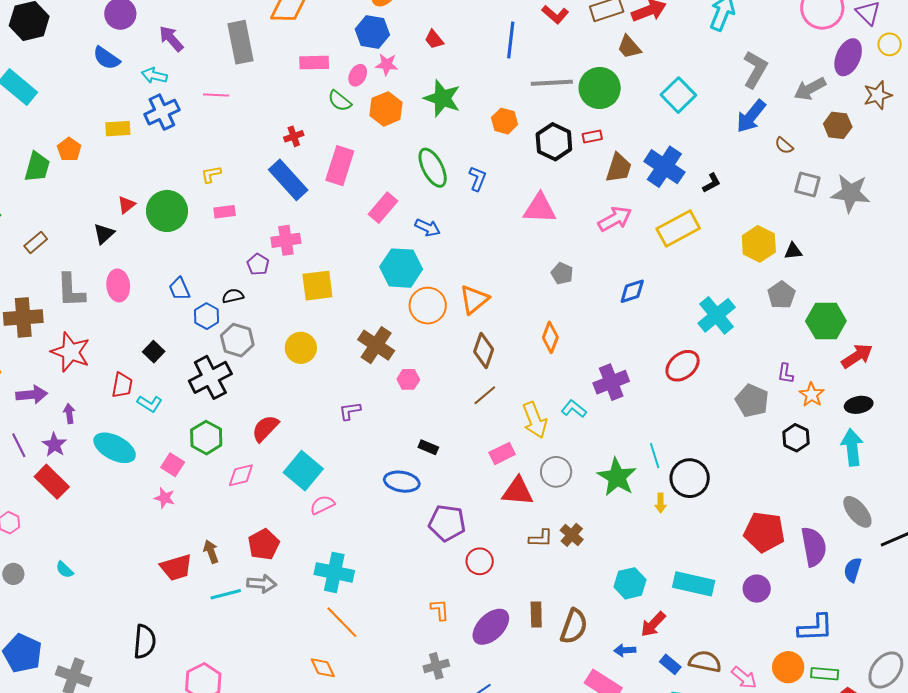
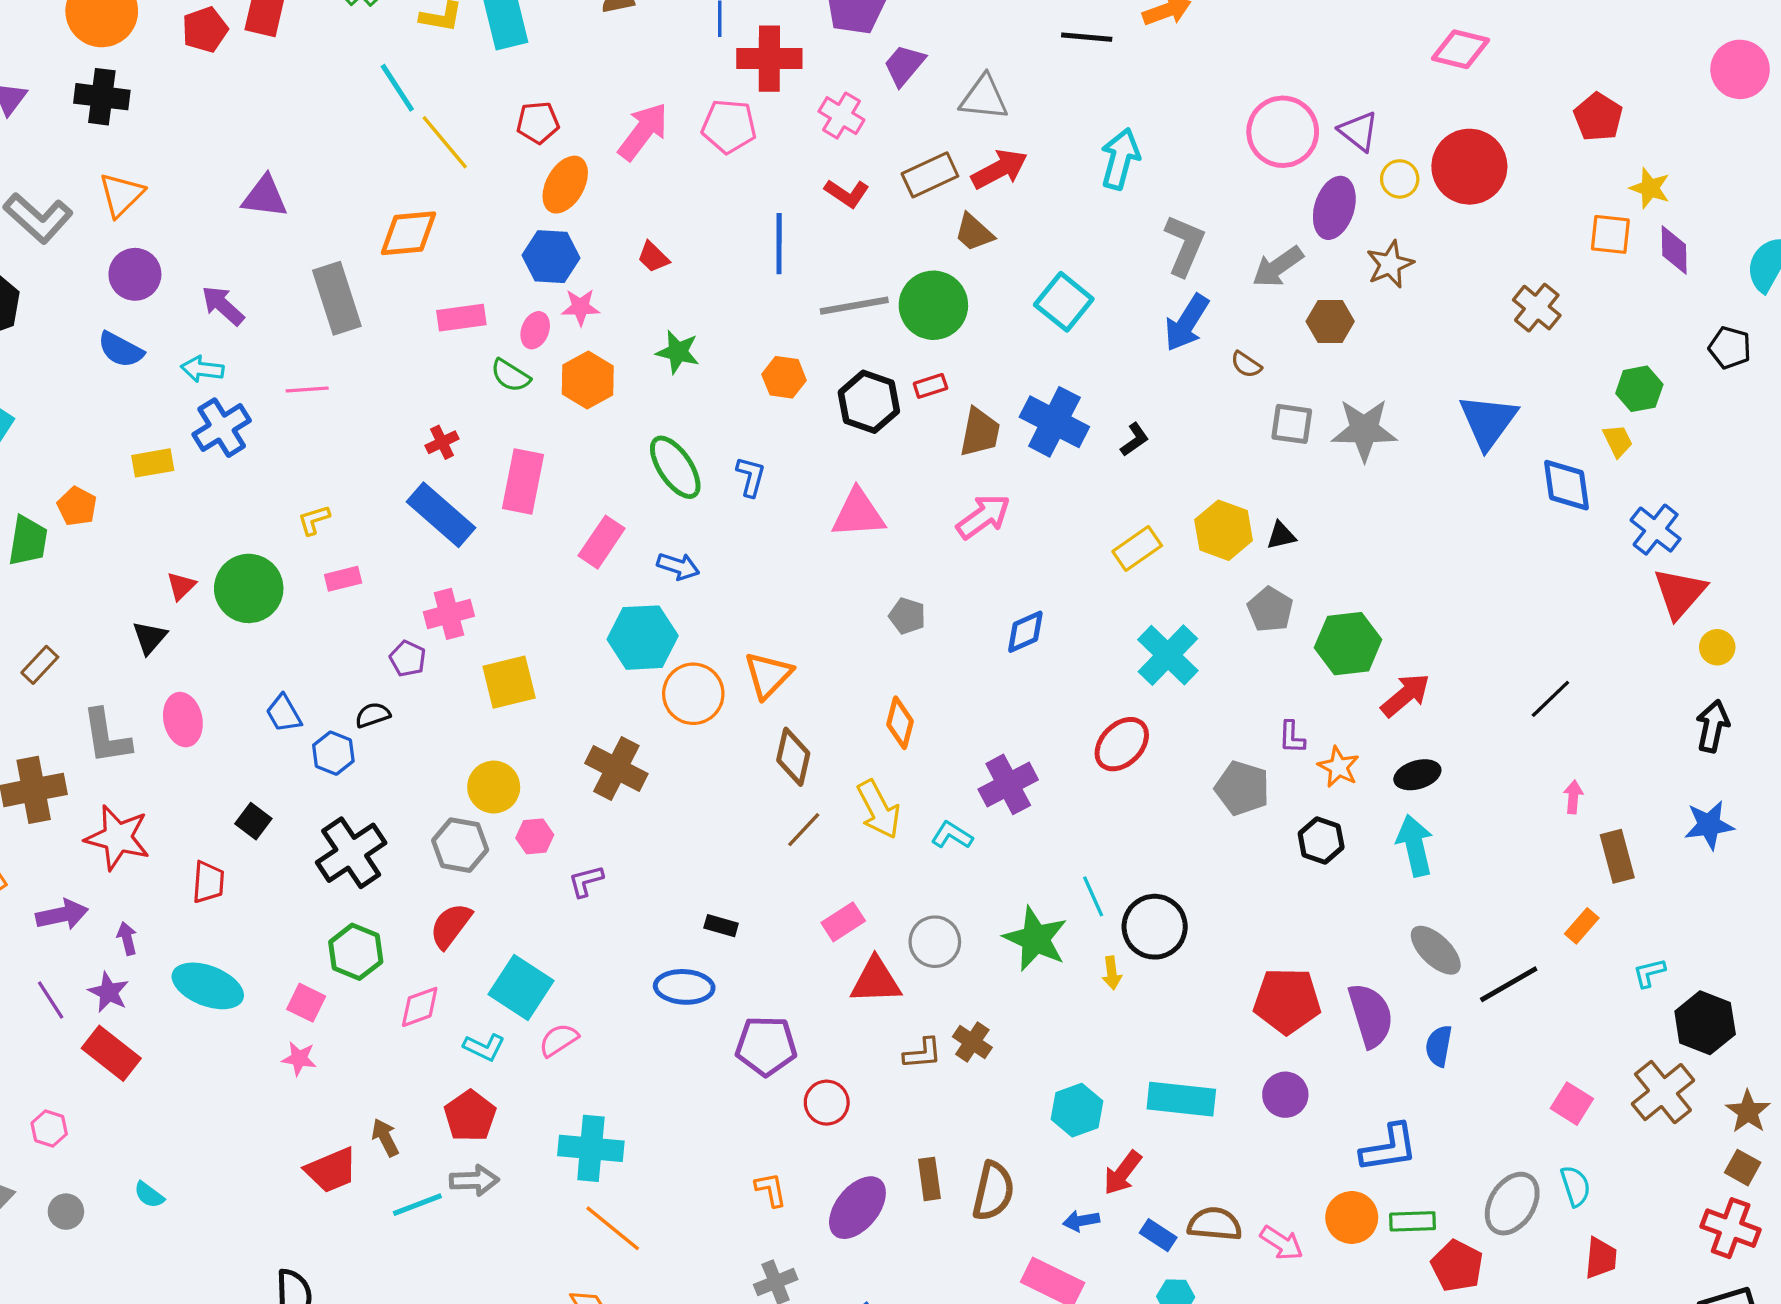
green star: (442, 98) -> (678, 352), size x0.7
yellow rectangle: (678, 229) -> (1137, 548), moved, size x0.7
gray hexagon: (237, 340) -> (460, 845), moved
pink hexagon: (408, 379) -> (535, 836), moved
cyan L-shape: (150, 404) -> (484, 1047), moved
yellow arrow: (535, 420) -> (879, 809), moved

